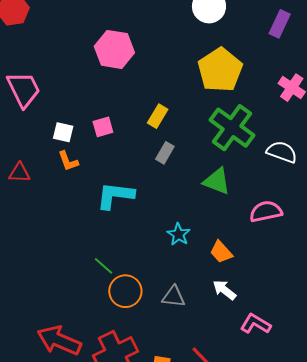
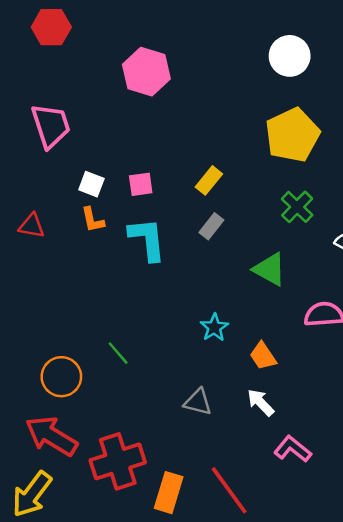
pink hexagon: (114, 49) -> (146, 72), moved
green cross: (232, 128) -> (297, 207), size x0.6
cyan L-shape: (115, 195) -> (147, 239), moved, turned 69
orange circle: (125, 291) -> (61, 377), moved

